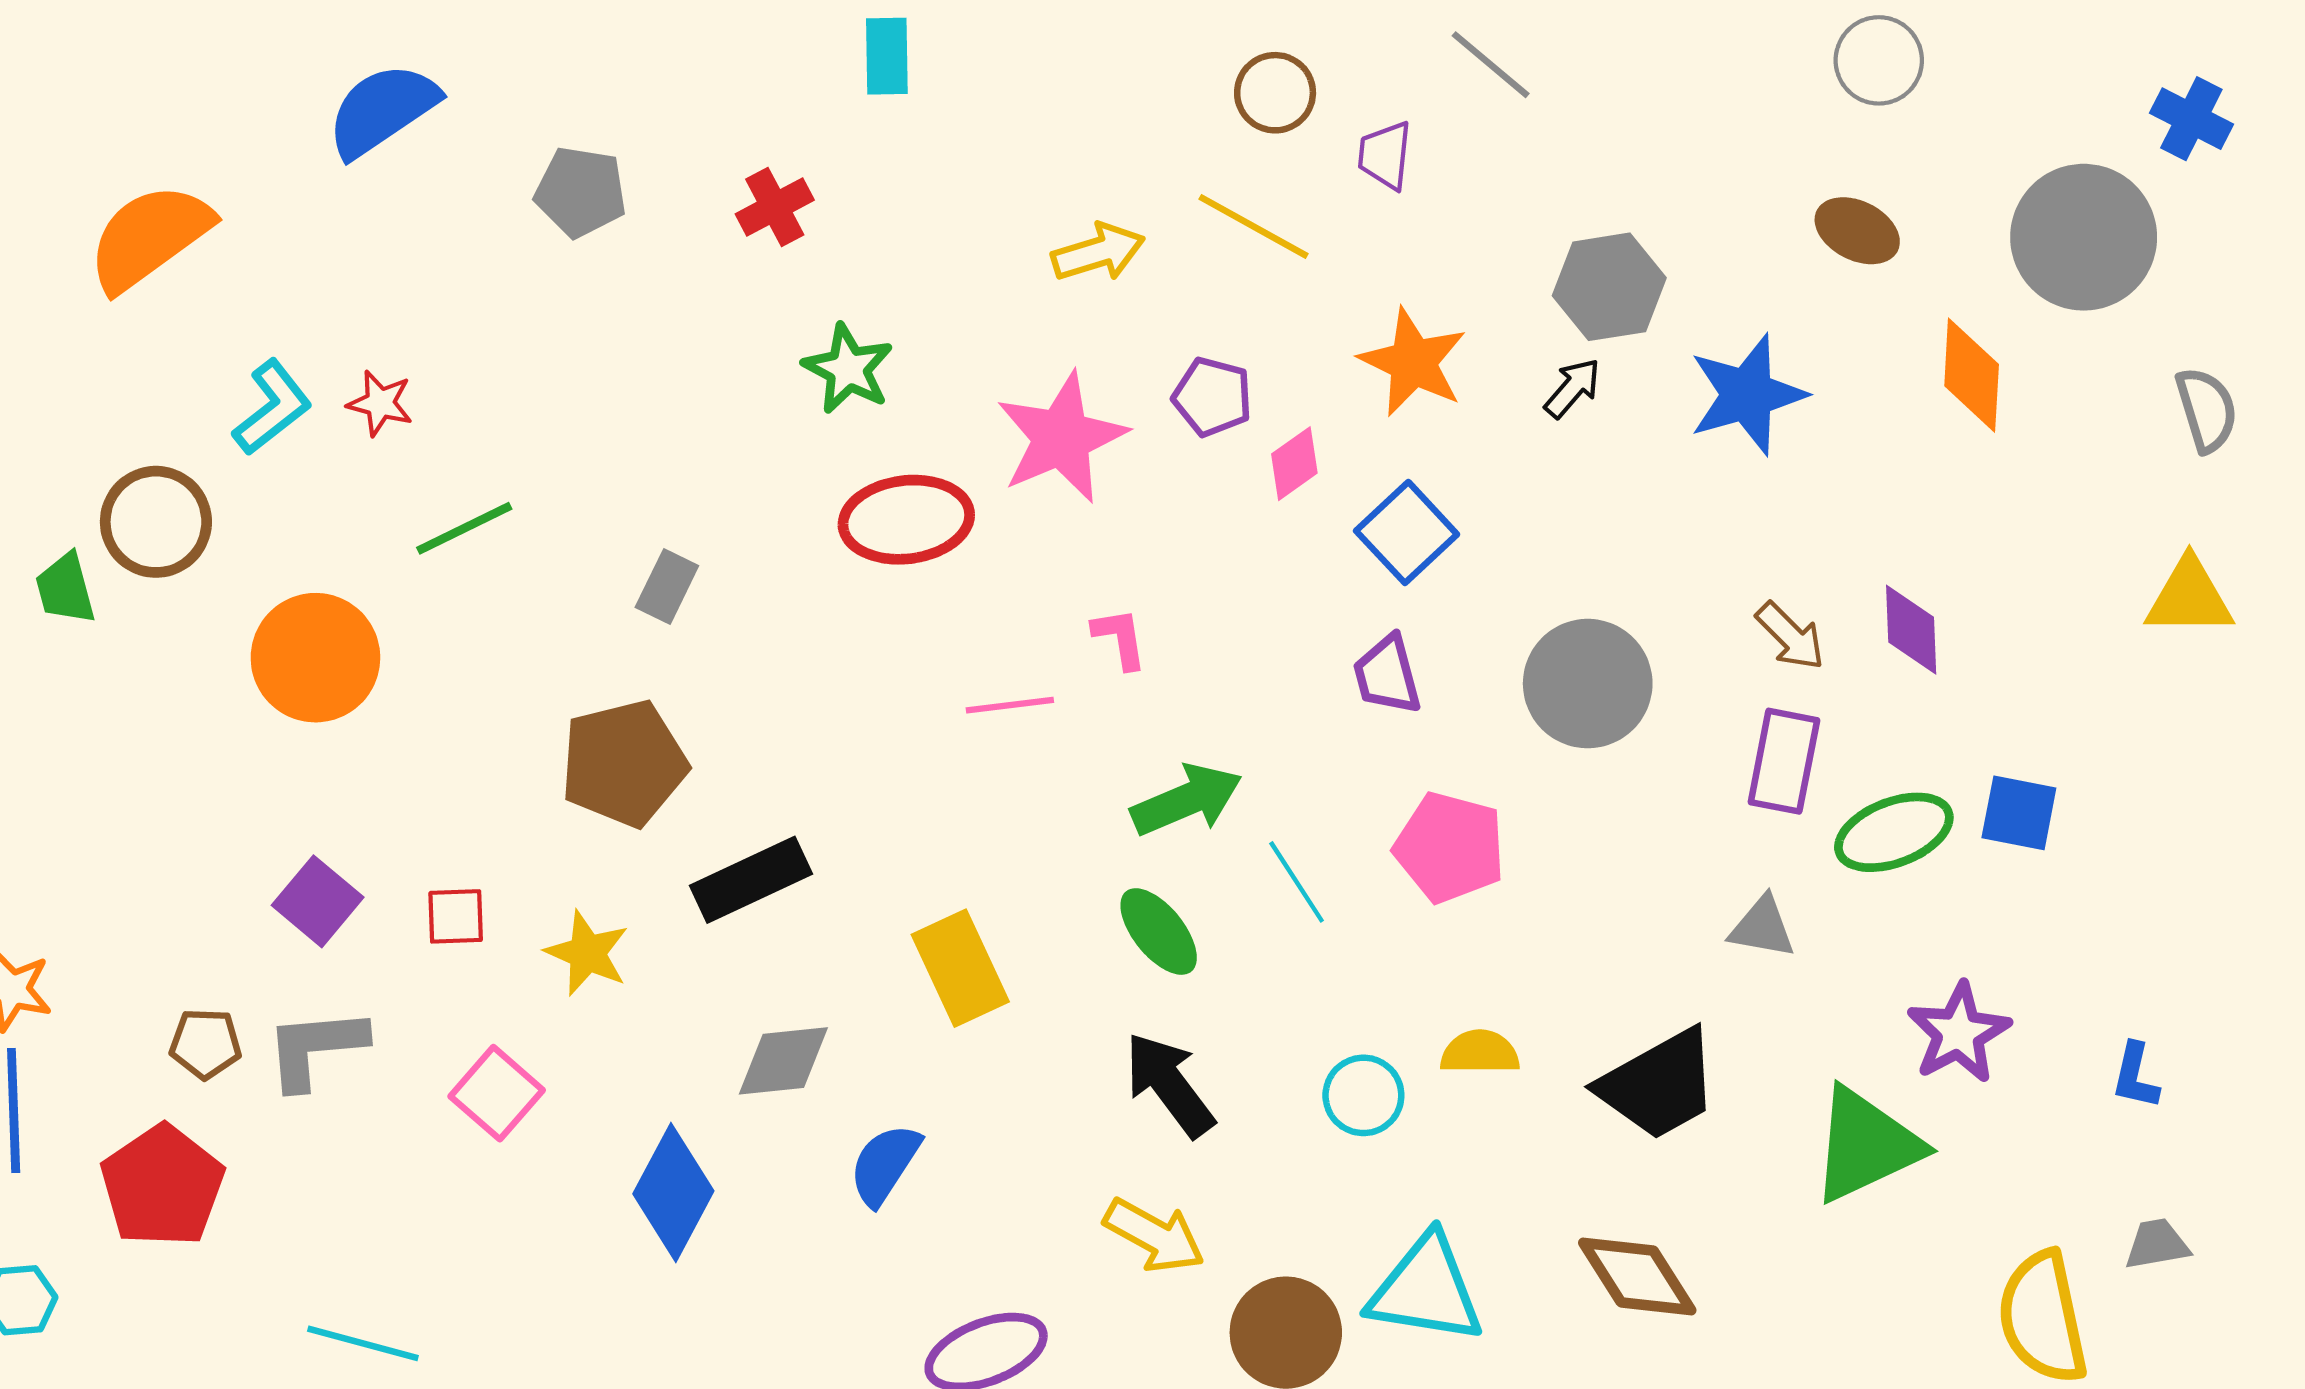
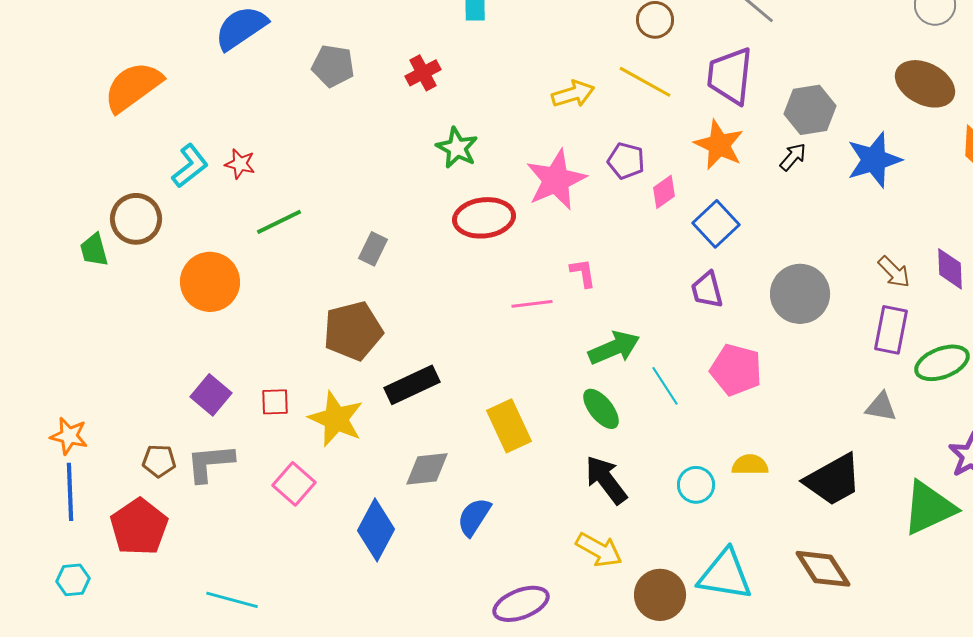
purple trapezoid: (1385, 155) -> (730, 76), moved, size x1.8
brown ellipse: (1857, 231) -> (925, 84), size x1.5
yellow star: (587, 953) -> (336, 419), size x1.4

